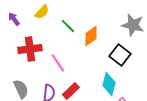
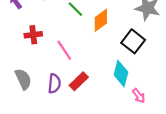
red cross: (30, 49) -> (33, 35), size x0.7

